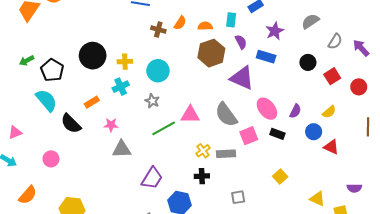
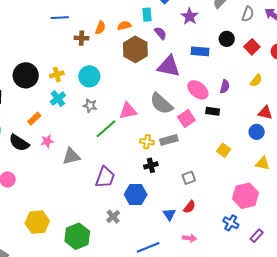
blue rectangle: (266, 57) -> (200, 51), moved
pink star: (111, 125) -> (47, 141), moved
blue circle: (314, 132) -> (257, 132), moved
yellow cross: (203, 151) -> (147, 142), turned -32

